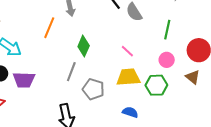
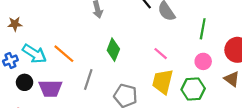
orange line: (49, 28) -> (64, 54), moved, turned -70
gray line: (71, 72) -> (88, 79), moved
yellow trapezoid: (128, 77) -> (163, 82), turned -70

